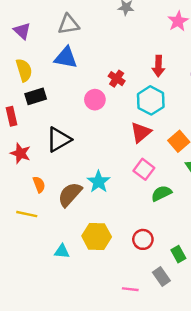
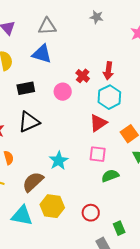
red arrow: (158, 66) -> (108, 71), moved
black rectangle: (36, 96) -> (26, 88), moved
pink square: (144, 169) -> (98, 154), turned -36
brown semicircle: (70, 194) -> (33, 182), moved
cyan triangle: (62, 251) -> (22, 216), size x1.6

